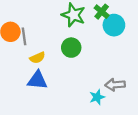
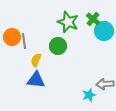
green circle: (71, 48) -> (58, 46), moved
yellow semicircle: (37, 58) -> (36, 60), turned 136

